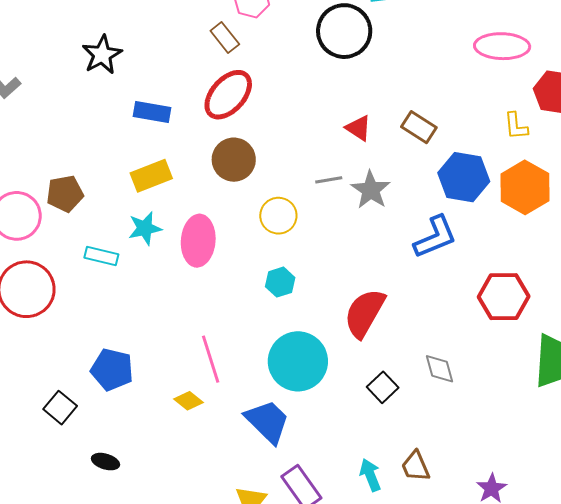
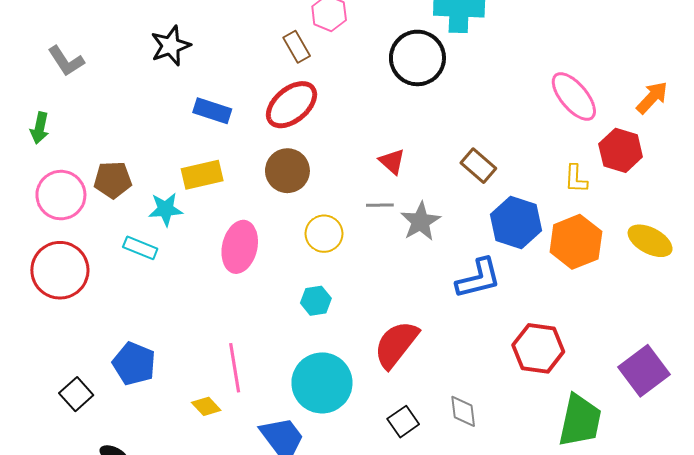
pink ellipse: (502, 46) -> (574, 97), turned 40
red triangle: (358, 128) -> (392, 162), moved
cyan star: (145, 228) -> (166, 209), moved

